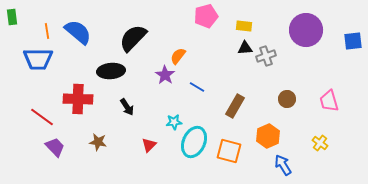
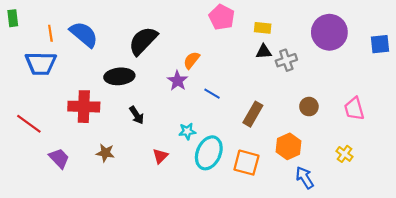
pink pentagon: (206, 16) -> (222, 17), turned -30
red line: (42, 117) -> (29, 124), moved

